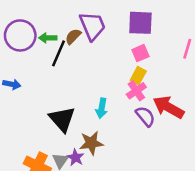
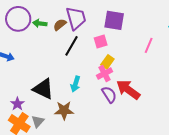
black line: (58, 53) -> (72, 46), moved
pink square: (140, 53) -> (101, 41), moved
black triangle: (62, 119) -> (43, 89), turned -30
purple star: (76, 158) -> (17, 104), moved

